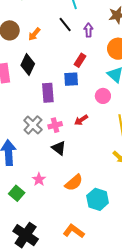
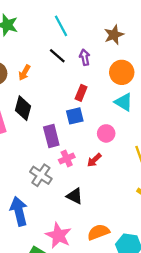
pink circle: (103, 96) -> (106, 133), moved
pink cross: (55, 125) -> (67, 159), moved
pink star: (39, 179) -> (58, 235), size x1.6
orange semicircle: (74, 183) -> (98, 232), turned -150

